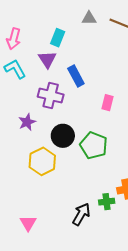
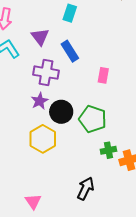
cyan rectangle: (58, 38) -> (70, 13), moved
purple star: (27, 122) -> (40, 101), moved
green cross: (107, 202) -> (108, 150), moved

